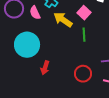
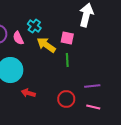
pink square: (84, 13) -> (67, 38), turned -32
red arrow: (45, 68) -> (28, 93), turned 88

